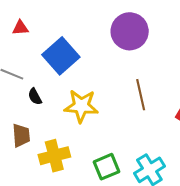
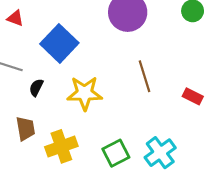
red triangle: (20, 28) -> (15, 18), turned 30
black semicircle: (35, 97) -> (36, 87), turned 60

